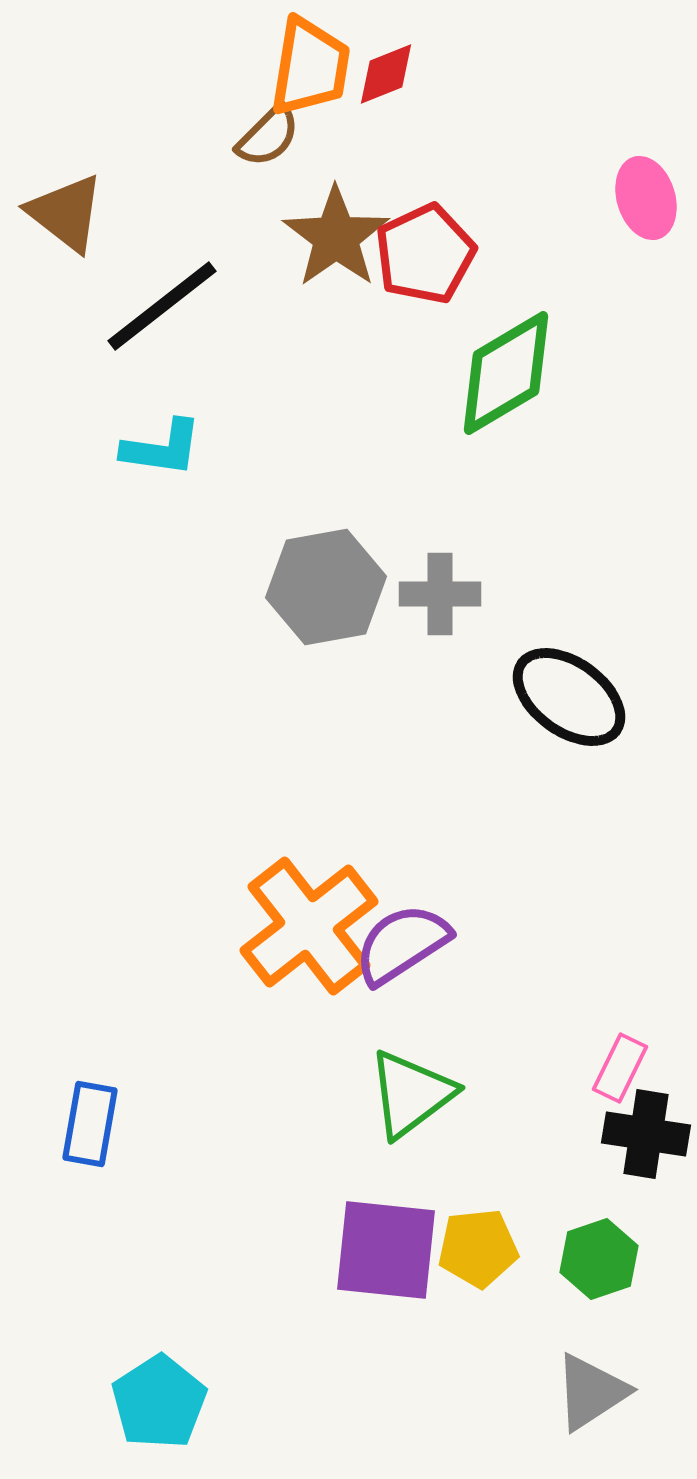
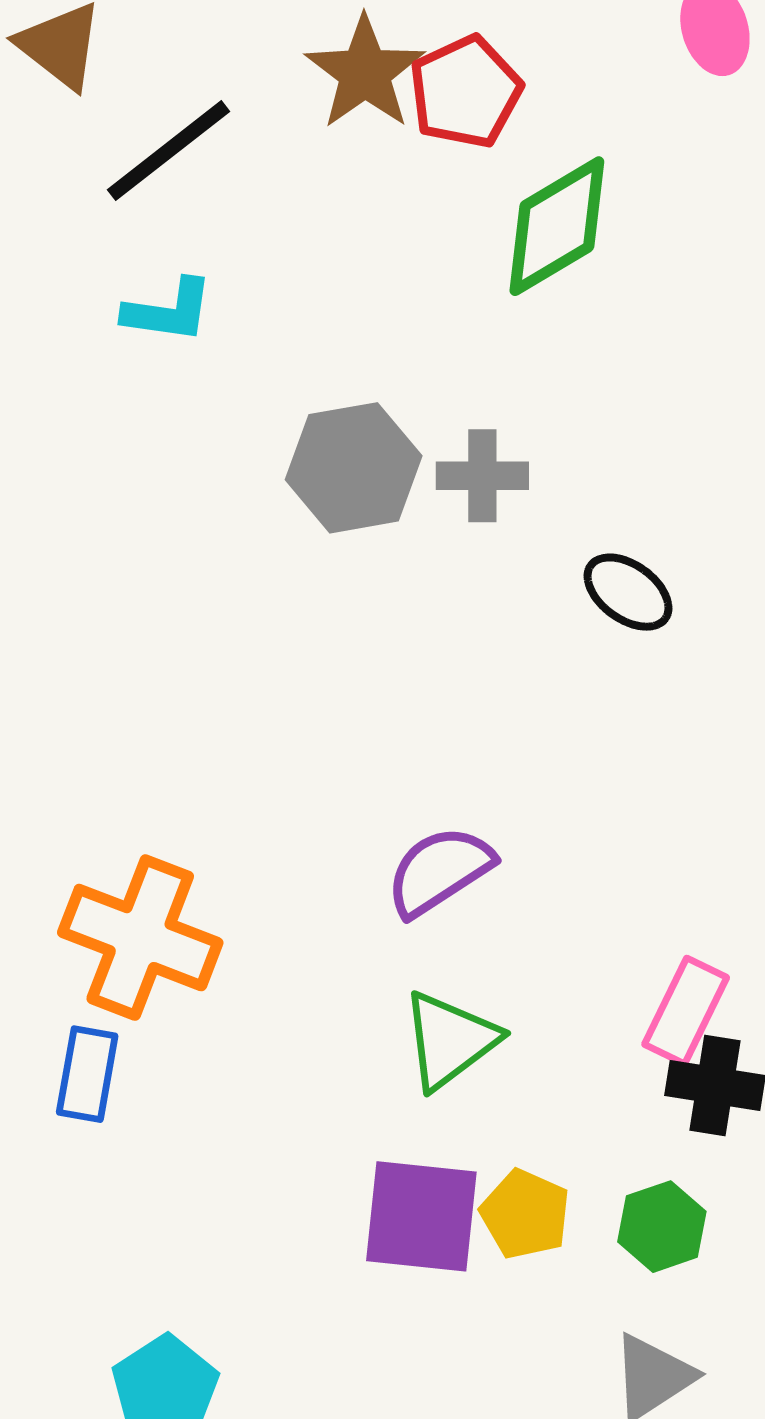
black ellipse: (569, 697) -> (628, 592), size x0.7
orange cross: (309, 926) -> (140, 938), moved, turned -31
pink rectangle: (620, 1068) -> (686, 1011), size x1.4
yellow pentagon: (478, 1248) -> (525, 1214), turned 30

